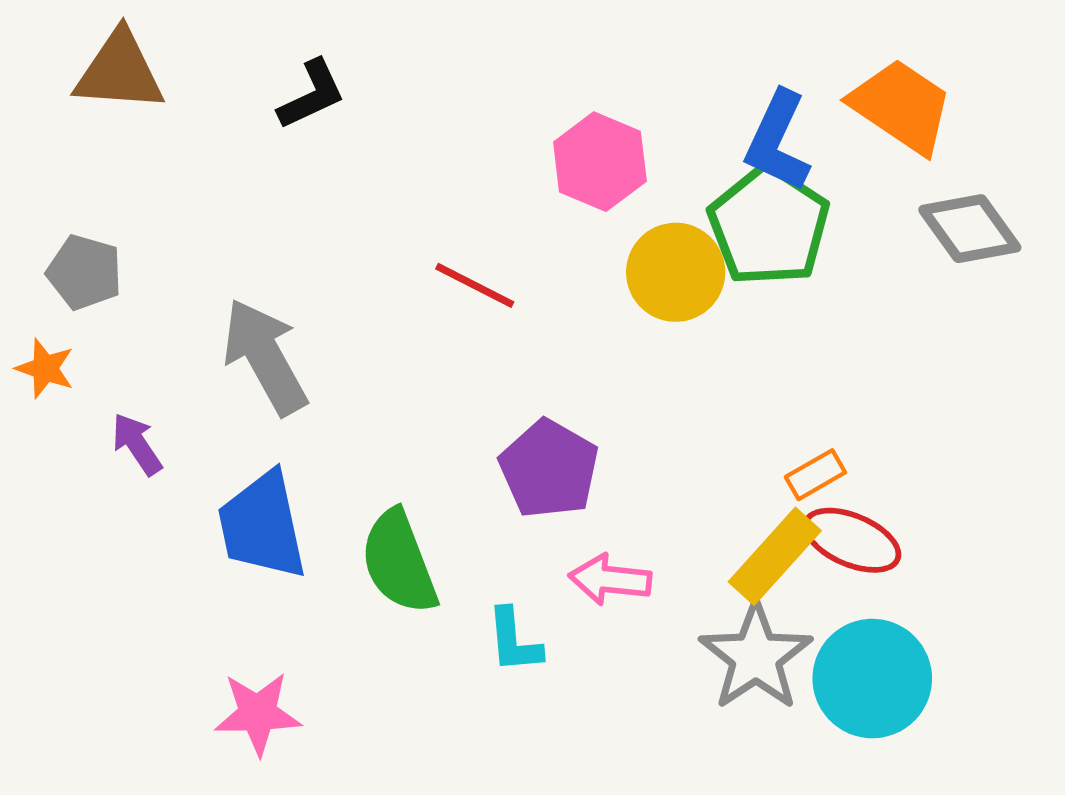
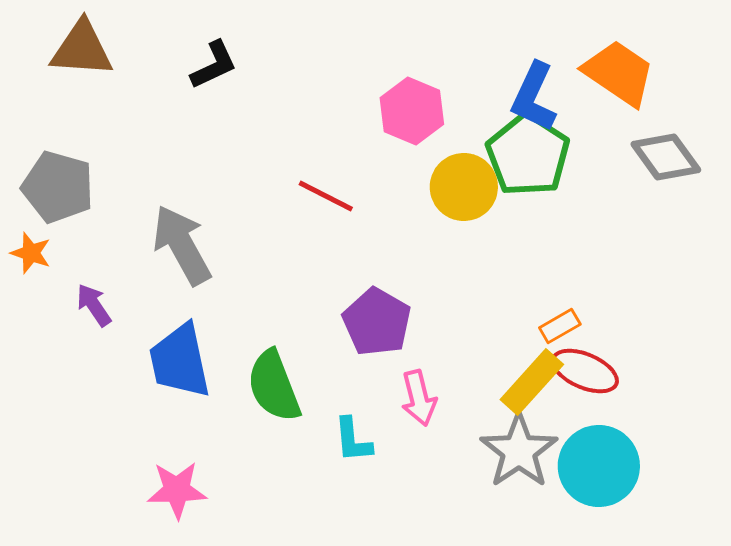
gray pentagon: (84, 272) -> (58, 187), size x1.4
pink arrow: (610, 580) -> (419, 398), turned -110

